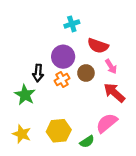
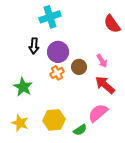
cyan cross: (72, 24) -> (50, 17), moved, size x1.5
red semicircle: (98, 46) -> (112, 24), moved, turned 36
black arrow: (38, 73) -> (34, 46), moved

